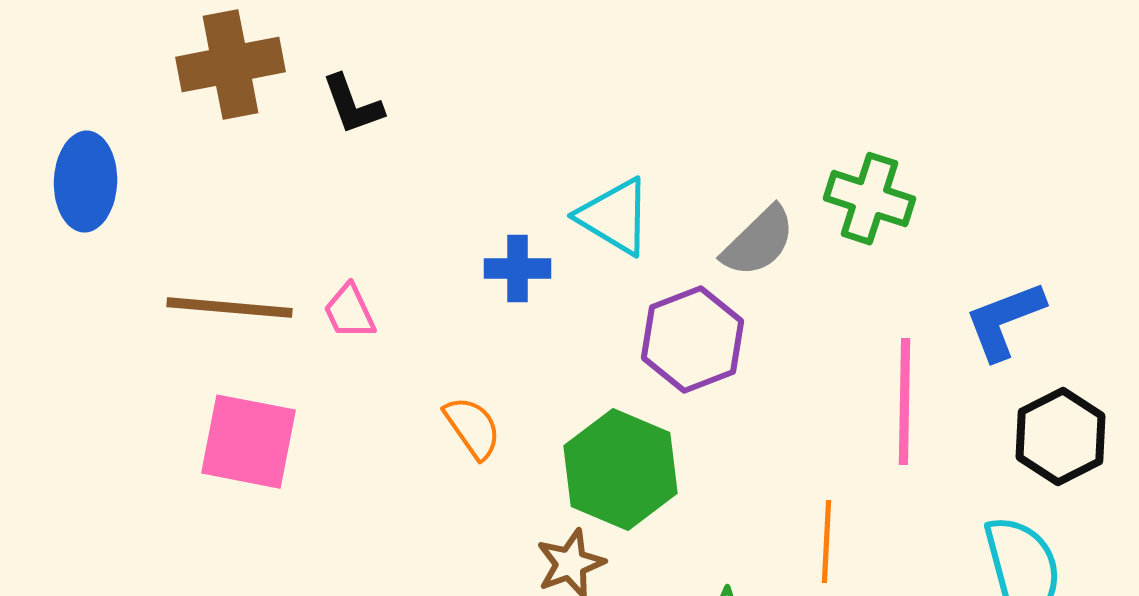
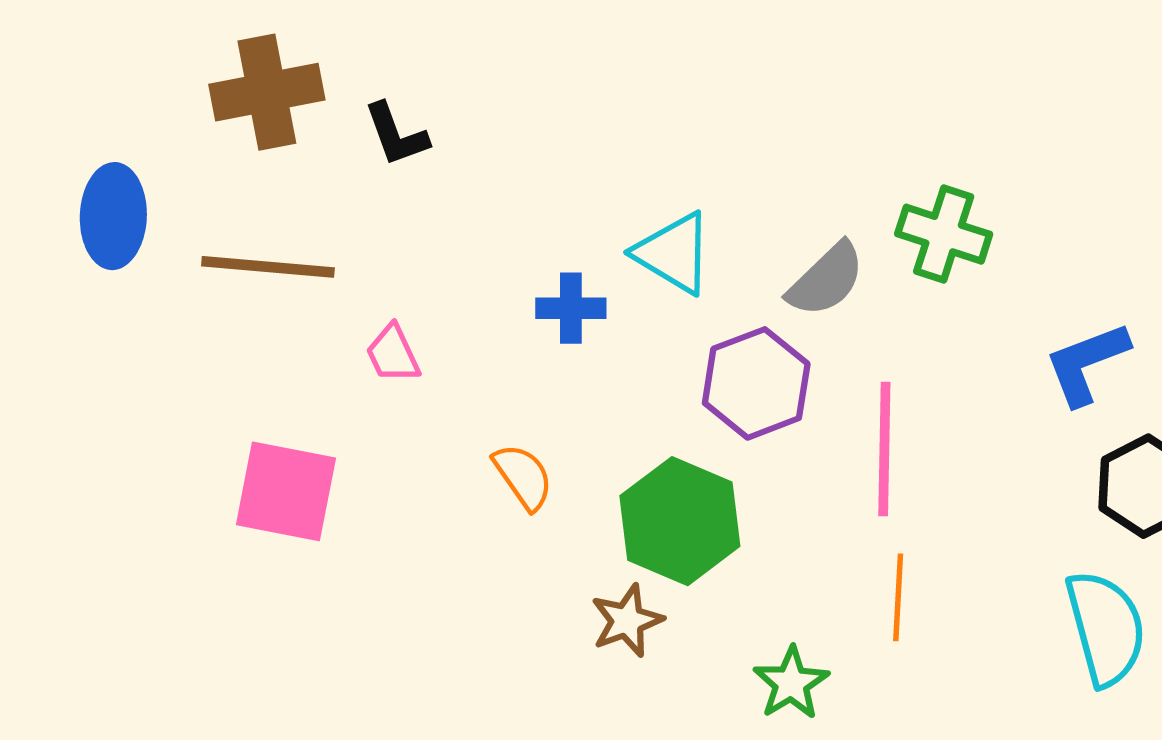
brown line: (230, 308) -> (268, 267), moved
pink line: (904, 402) -> (884, 449), moved

